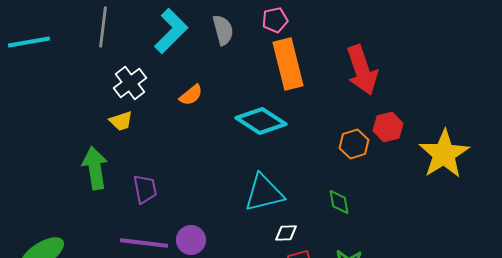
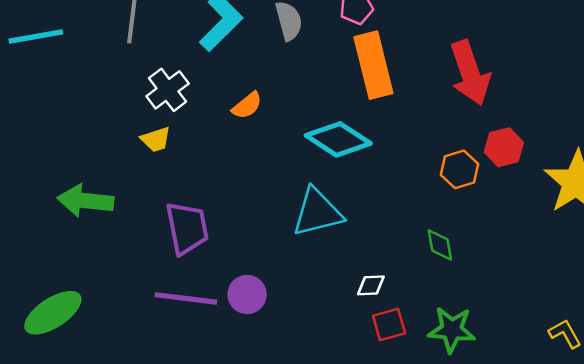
green arrow: (95, 168) -> (85, 201), moved, turned -75
purple trapezoid: (145, 189) -> (187, 228), size x1.4
cyan triangle: (264, 193) -> (317, 212), moved

